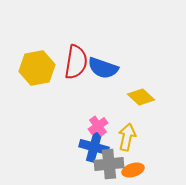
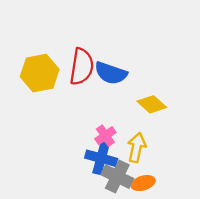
gray cross: (109, 164) -> (117, 177), turned 32

